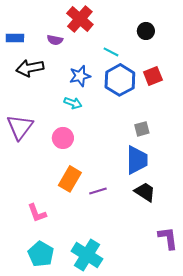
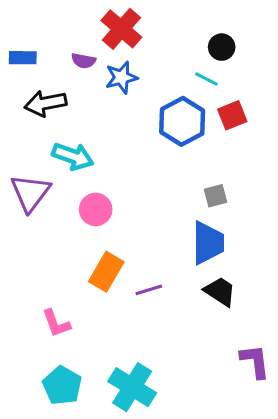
cyan line: (111, 52) -> (206, 79), moved
blue star: (80, 76) -> (121, 77), moved
cyan arrow: (73, 103) -> (73, 156), moved, size x1.5

